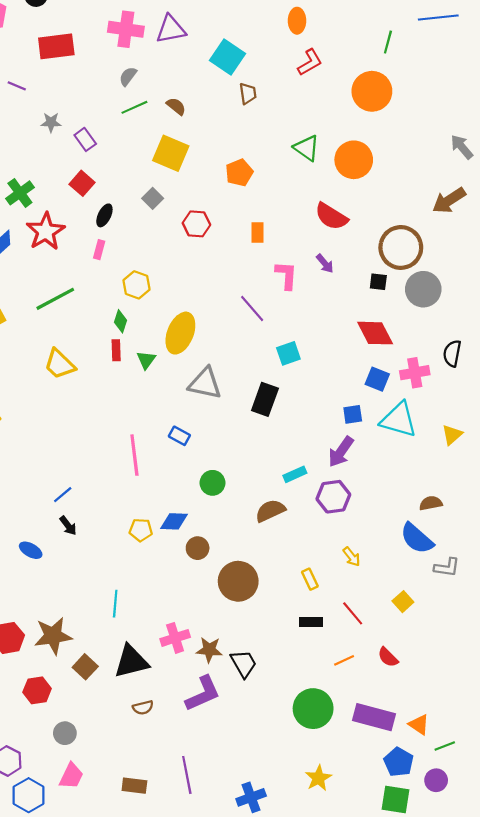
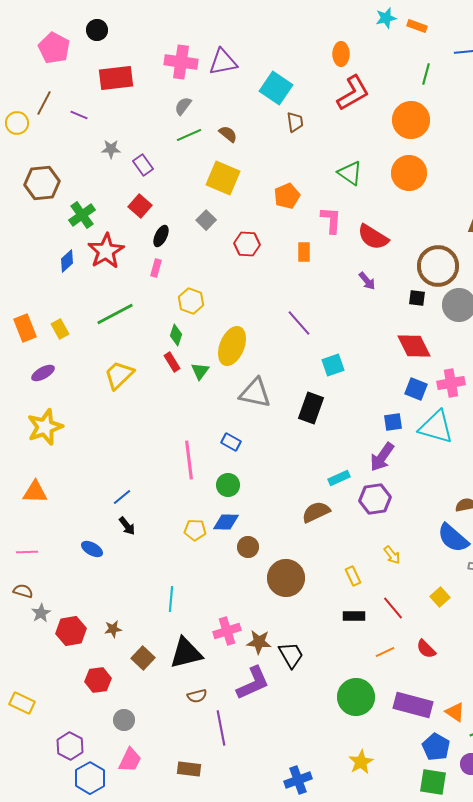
red L-shape: (310, 62) -> (353, 93), size x1.4
orange circle: (354, 160) -> (409, 173), moved
pink L-shape: (286, 275) -> (331, 220), moved
red rectangle: (116, 350) -> (172, 362), turned -30
yellow trapezoid: (60, 364) -> (119, 375), turned 92
green circle: (213, 483) -> (228, 485), moved
brown star: (53, 636) -> (113, 629), size x0.5
purple line: (187, 775) -> (221, 728), moved

